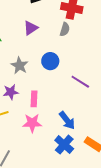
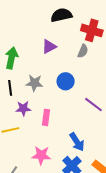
gray star: (19, 66) -> (34, 83), turned -30
pink star: (32, 123) -> (41, 155), moved

